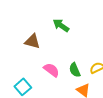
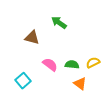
green semicircle: (75, 70) -> (72, 65), turned 120

